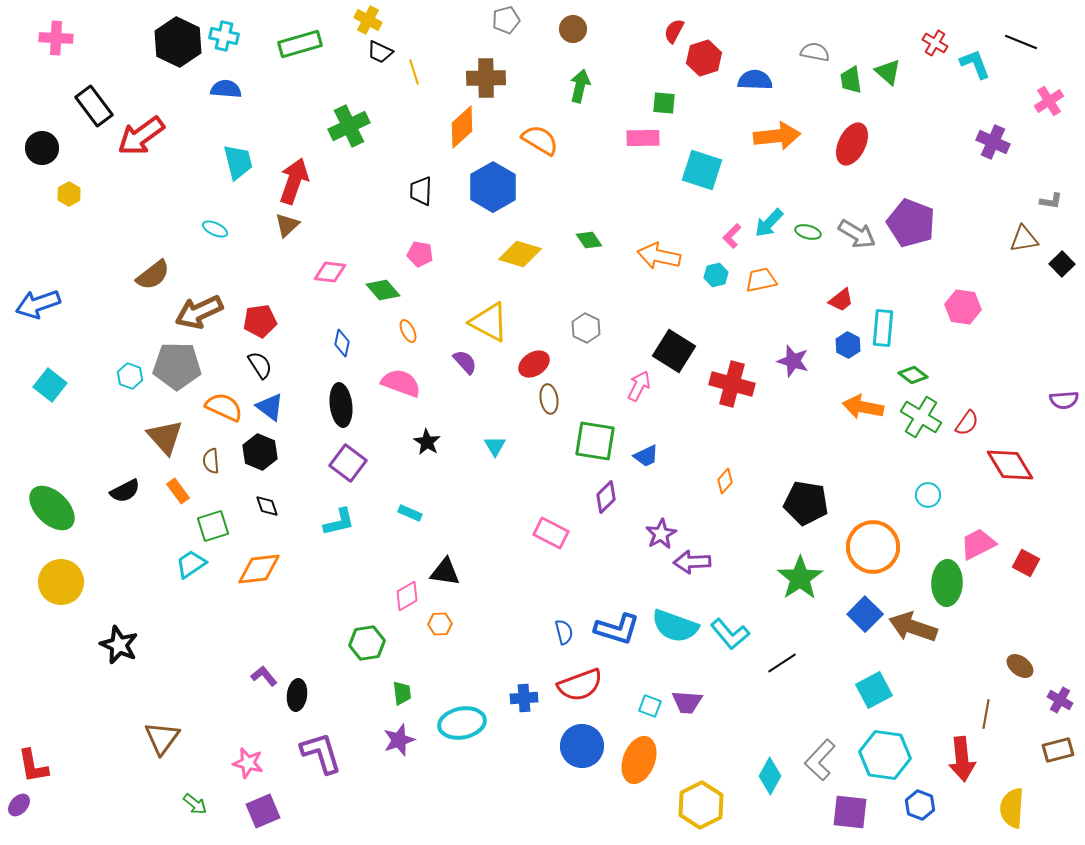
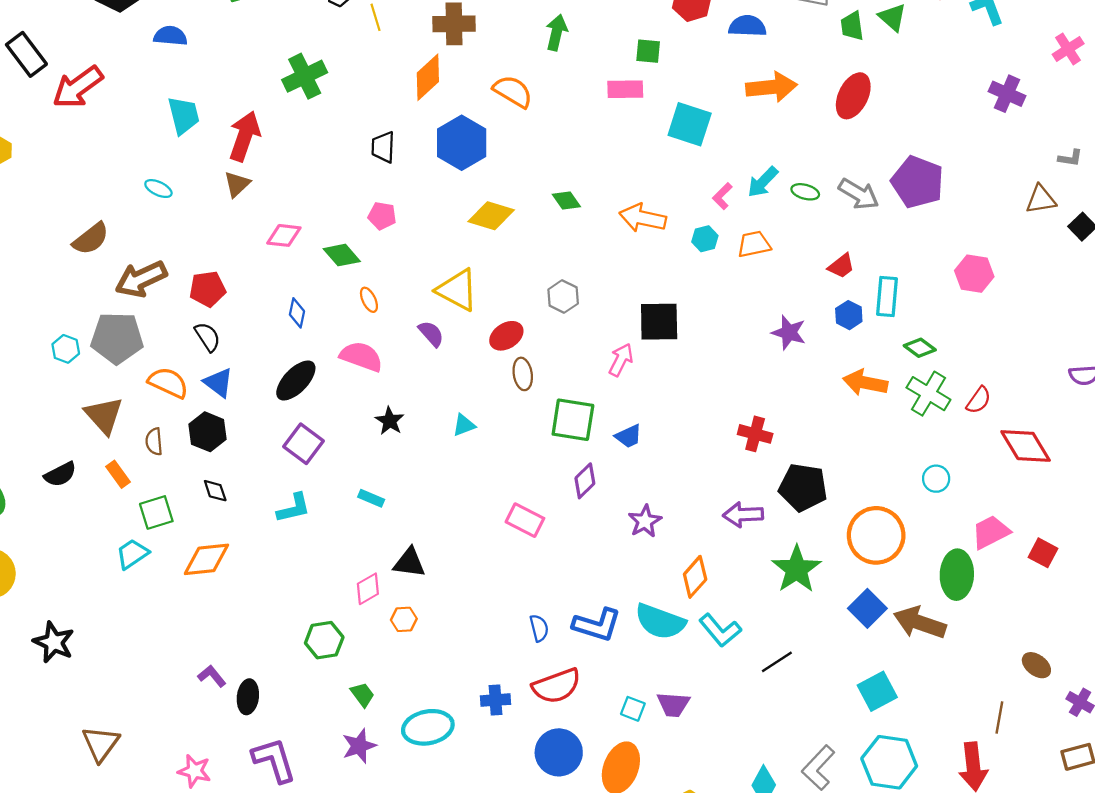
black square: (674, 351) -> (659, 322), turned -33
red cross: (732, 384) -> (755, 434), moved, size x0.7
black ellipse: (341, 405) -> (296, 380), turned 51
cyan triangle: (495, 446) -> (464, 425), turned 40
orange diamond: (725, 481) -> (695, 577), moved, size x1.5
purple arrow: (692, 562) -> (743, 515), moved
green trapezoid: (402, 693) -> (362, 695), turned -30

